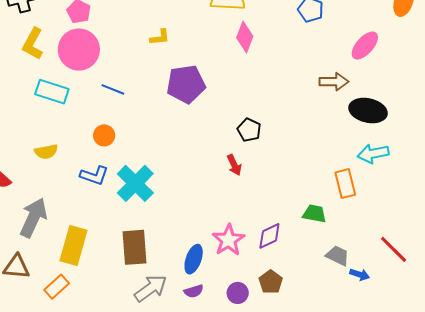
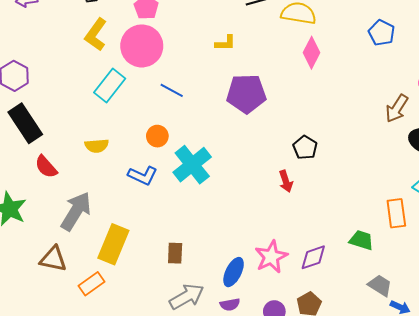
brown arrow: (334, 82) -> (397, 108), turned 116
cyan rectangle: (52, 92) -> (110, 85), turned -76
cyan cross: (135, 183) -> (192, 165), moved
brown rectangle: (135, 247) -> (175, 253), size x0.6

